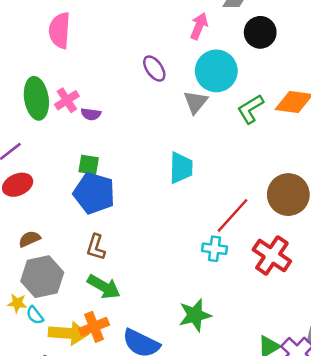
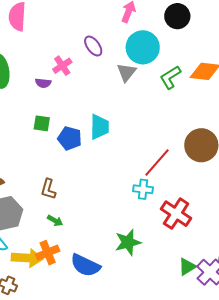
pink cross: (67, 100) -> (62, 66), moved
cyan trapezoid: (181, 168) -> (100, 127), moved
blue pentagon: (94, 193) -> (70, 138), moved, size x0.7
red cross: (272, 255) -> (176, 214), moved
green arrow: (104, 287) -> (55, 221), size x0.6

